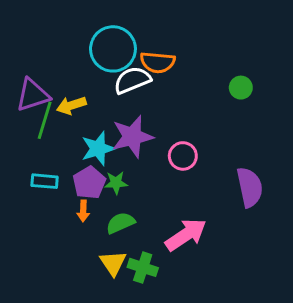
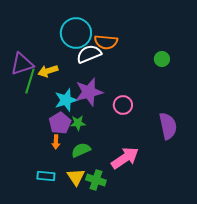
cyan rectangle: (45, 181) -> (46, 176), moved

